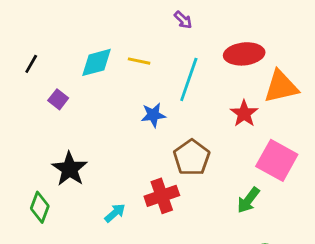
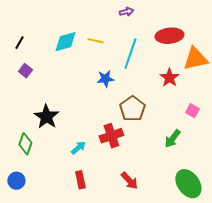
purple arrow: (183, 20) -> (126, 12), turned -56
purple square: (58, 99) -> (25, 71), moved
pink square: (277, 160) -> (192, 111), size x0.5

